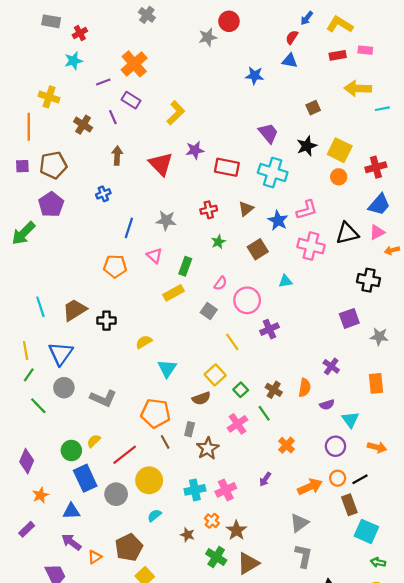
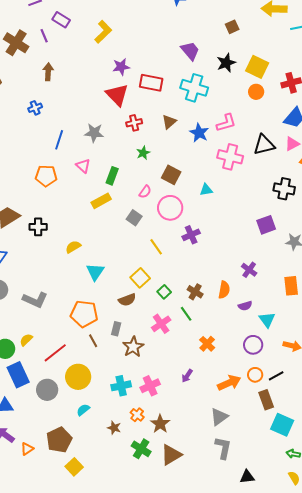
brown cross: (83, 125) -> (16, 43), size x1.4
red triangle: (161, 164) -> (117, 95), moved
brown square: (258, 249) -> (171, 175), moved, turned -30

